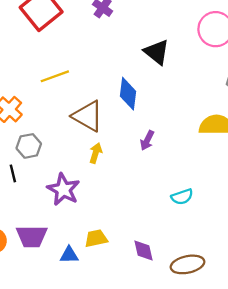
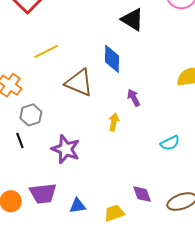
purple arrow: (147, 140) -> (134, 98), turned 132
yellow arrow: (96, 153) -> (114, 122), moved
yellow trapezoid: (96, 238) -> (114, 213), moved

